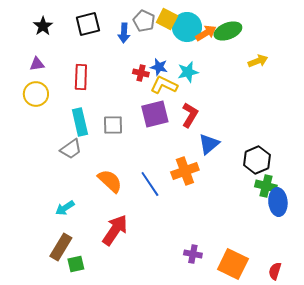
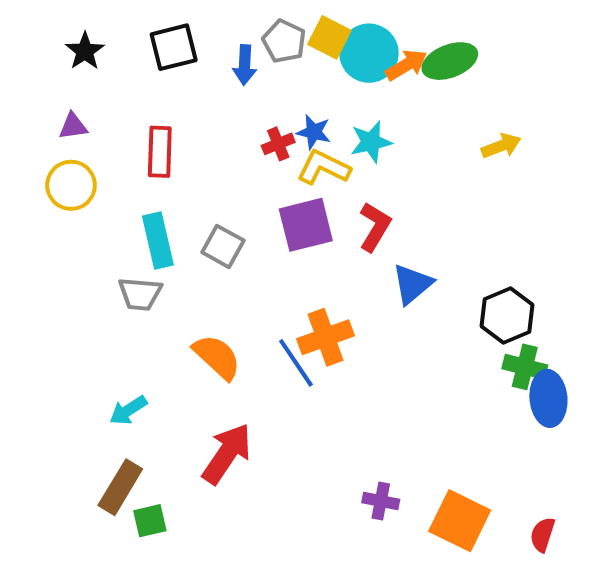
yellow arrow: (258, 61) -> (501, 146), moved
red cross: (141, 73) -> (278, 144), turned -35
gray square: (113, 125) -> (223, 246), turned 30
gray trapezoid: (71, 149) -> (140, 294), turned 40
orange cross: (185, 171) -> (326, 337), moved

